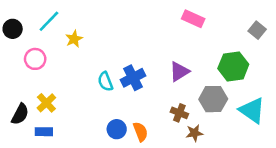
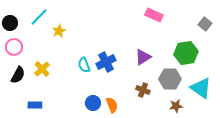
pink circle: (35, 59) -> (14, 47), moved
yellow cross: (46, 103) -> (42, 69), moved
black semicircle: (20, 114) -> (18, 75), moved
brown star: (194, 133) -> (176, 106), moved

